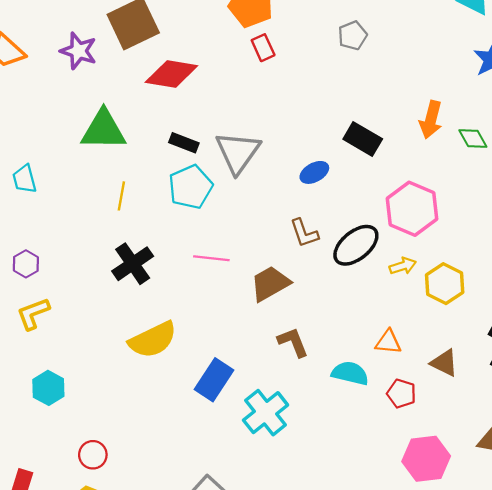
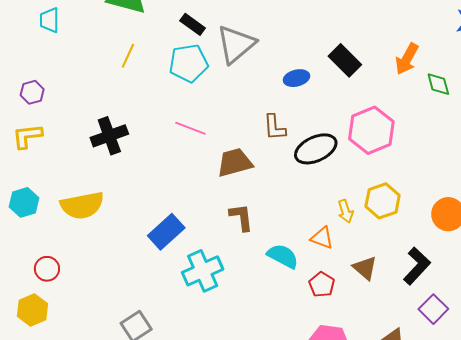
black cross: (133, 264) -> (109, 136), moved
yellow arrow: (403, 266) -> (345, 211), moved, turned 75
yellow semicircle: (153, 340) -> (82, 205), moved

